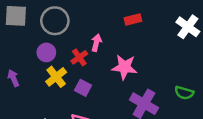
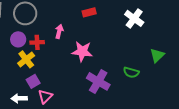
red cross: (79, 57) -> (37, 42), moved, turned 32
purple square: (83, 88) -> (33, 81), moved, turned 32

